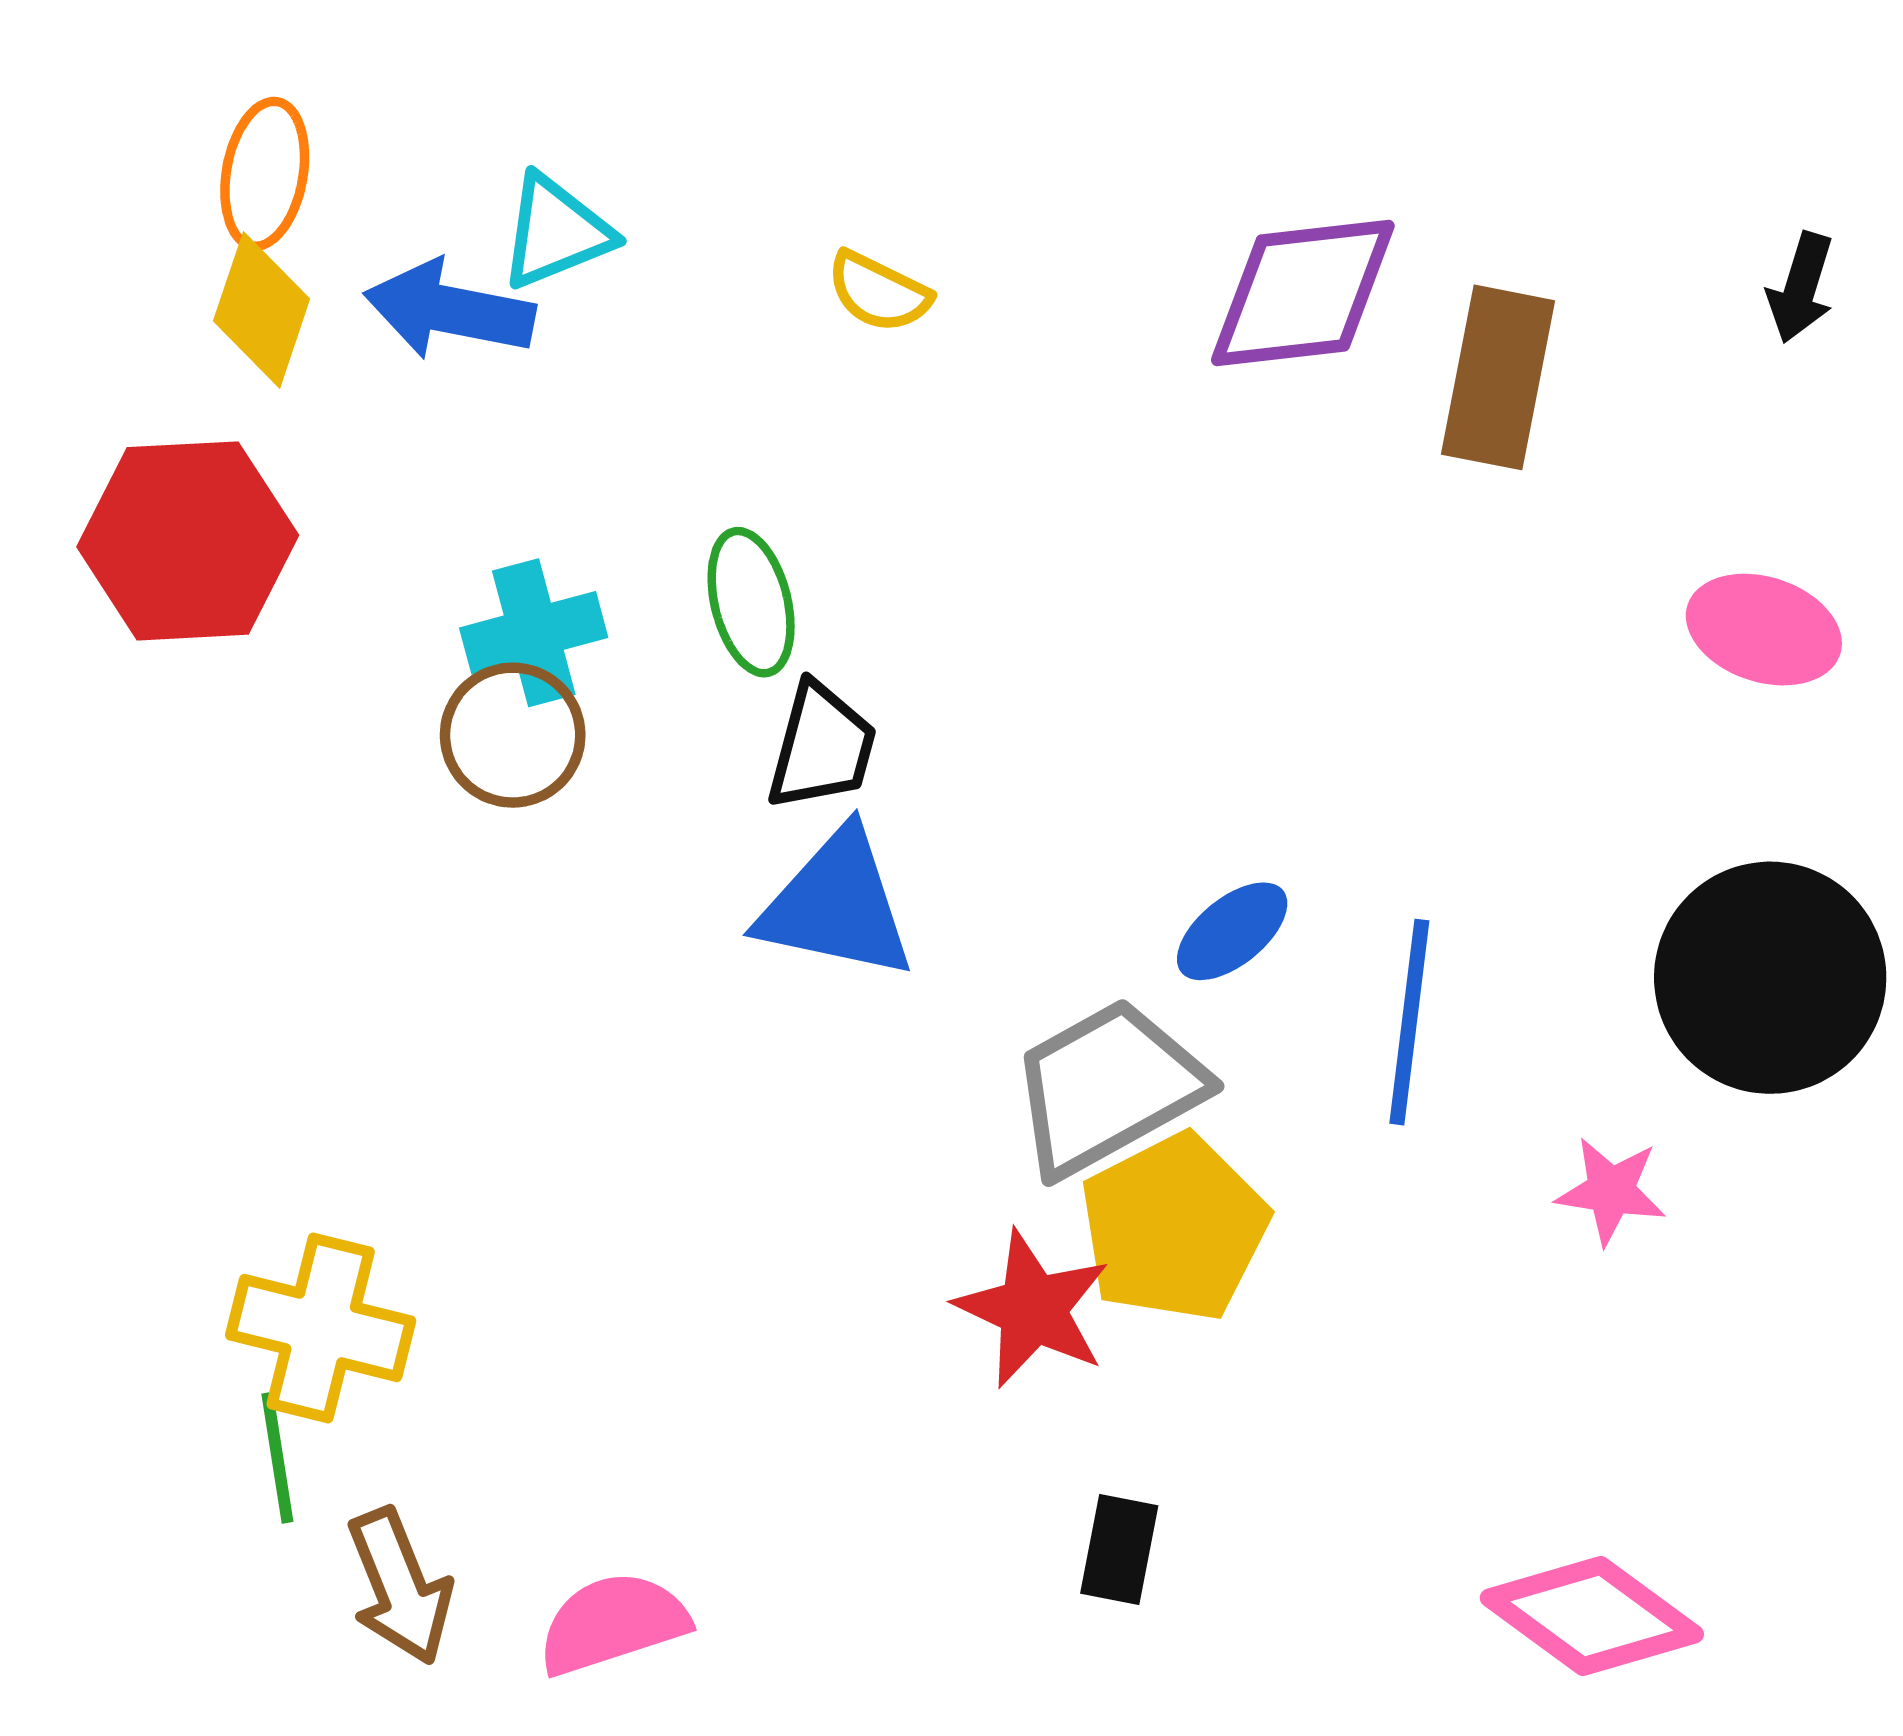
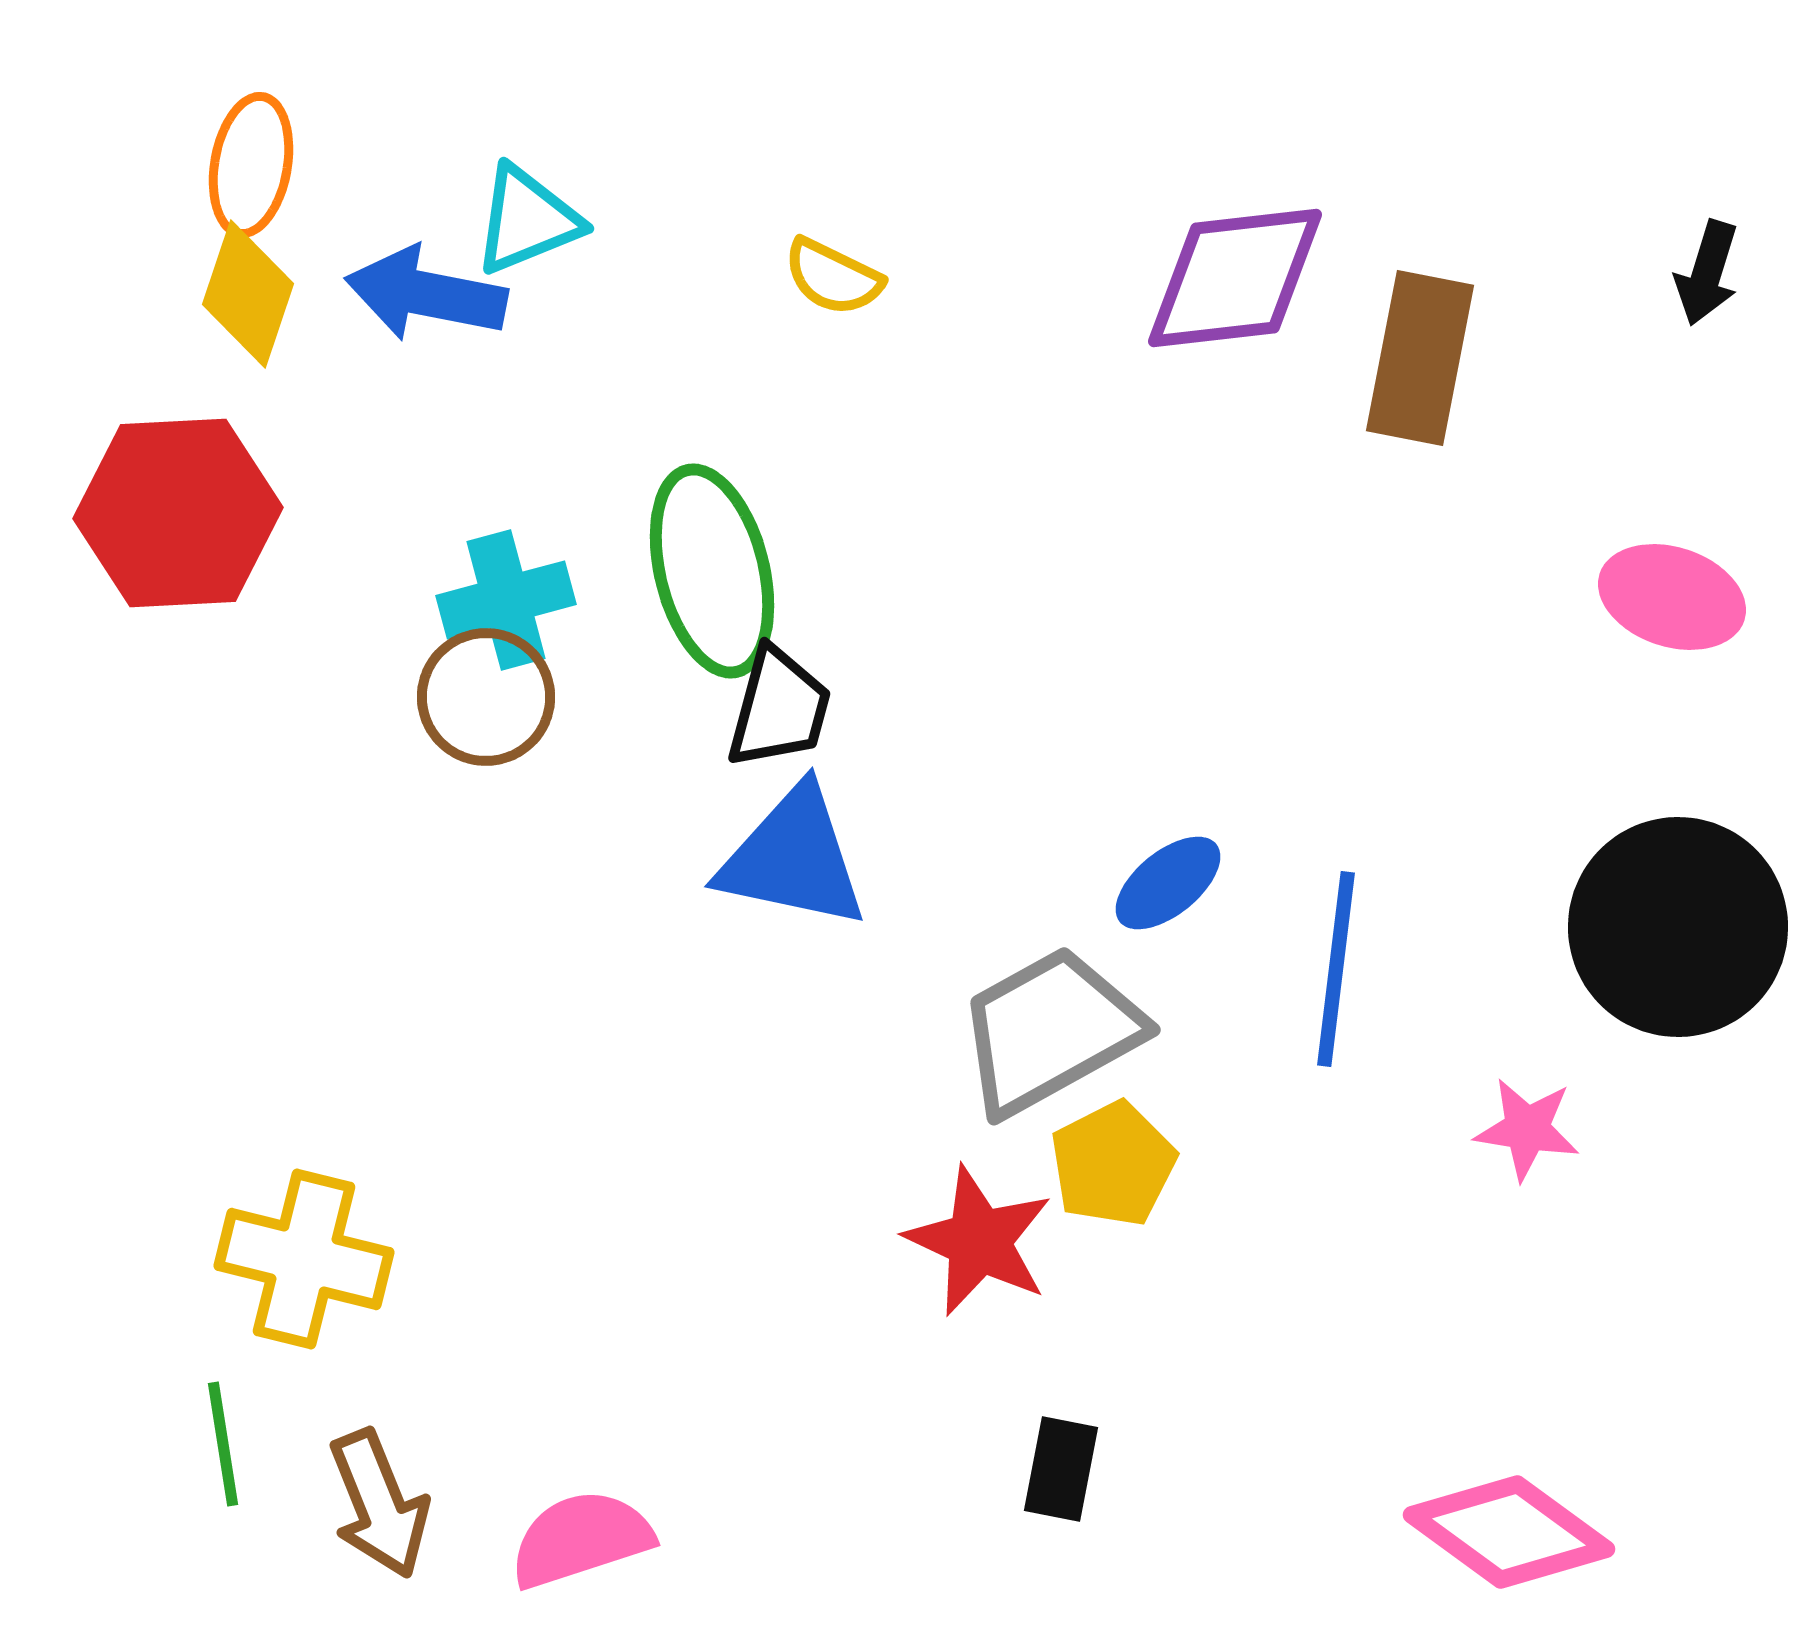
green ellipse: (751, 602) -> (712, 571), size x1.5
yellow pentagon: (1174, 1228) -> (1113, 1164), size x0.7
green line: (277, 1458) -> (223, 1444), moved

